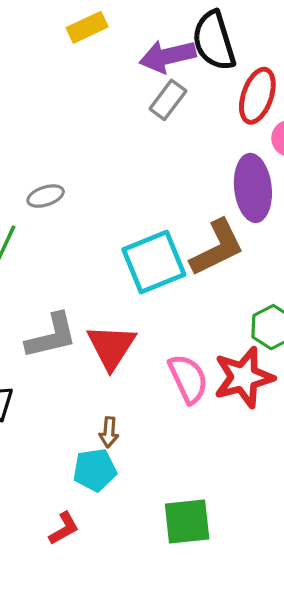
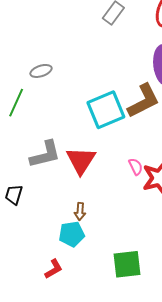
pink semicircle: (188, 379) -> (136, 167), moved, size x0.6

